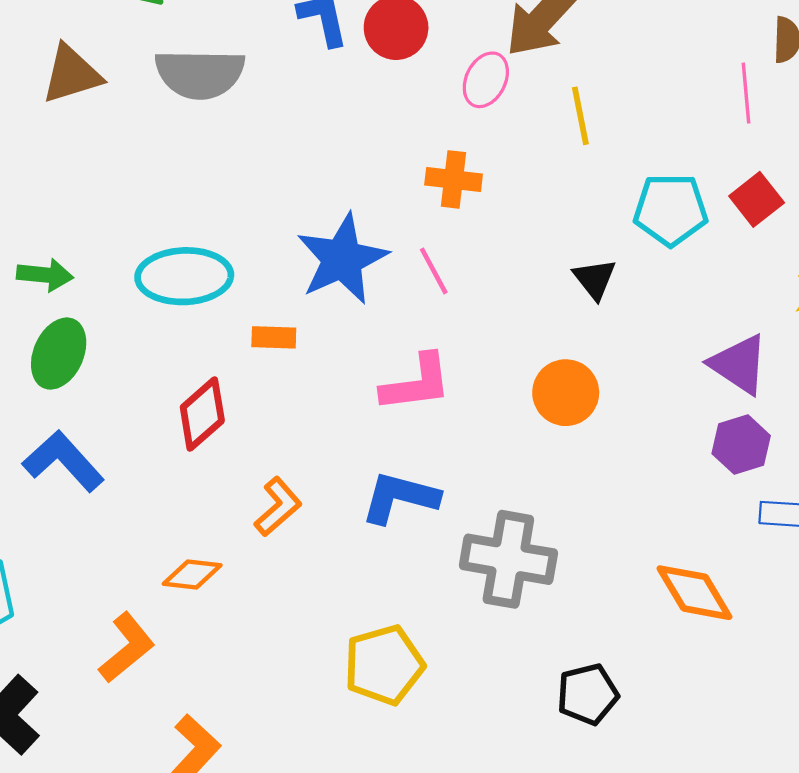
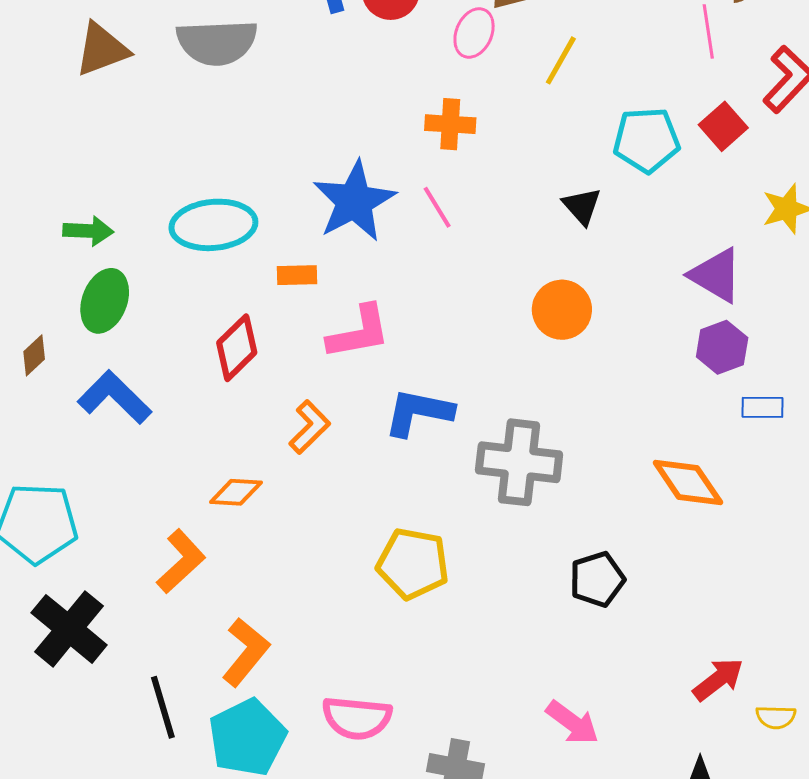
yellow line: (580, 116) -> (561, 60), turned 44
pink L-shape: (416, 383) -> (359, 332), moved
yellow pentagon: (384, 665) -> (413, 564), turned 30

